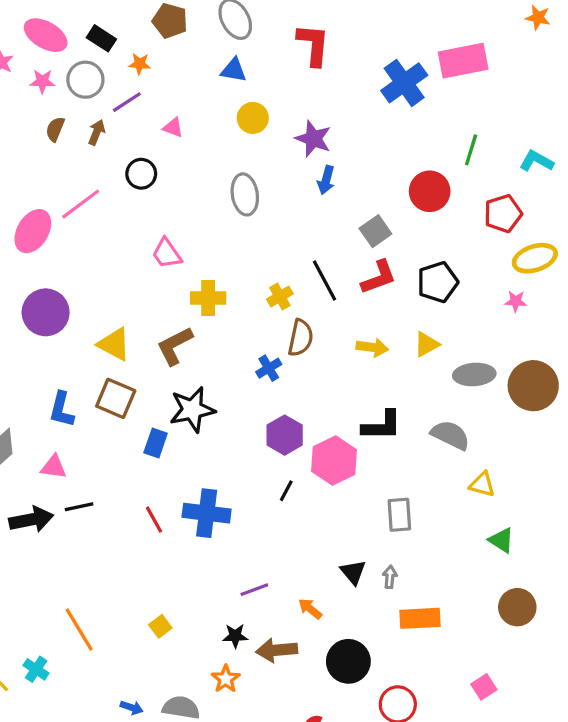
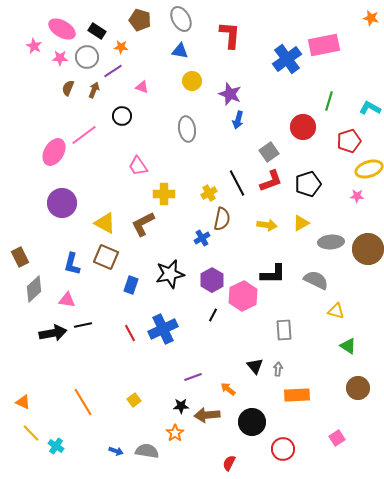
black star: (192, 410) -> (170, 274), moved
blue cross: (207, 513) -> (163, 329), turned -32
cyan cross: (36, 669) -> (56, 446), moved

